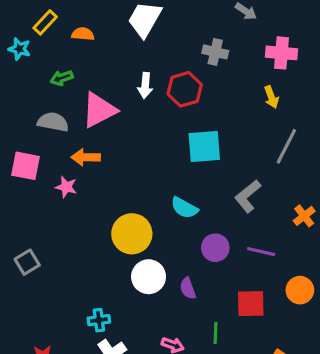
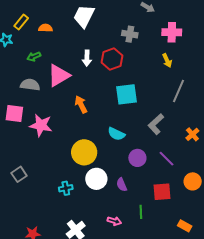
orange arrow: (86, 157) -> (81, 104), moved, turned 66
pink star: (66, 187) -> (41, 125), size x1.6
purple line: (261, 252) -> (167, 159), turned 36
cyan cross: (99, 320) -> (66, 188), moved

